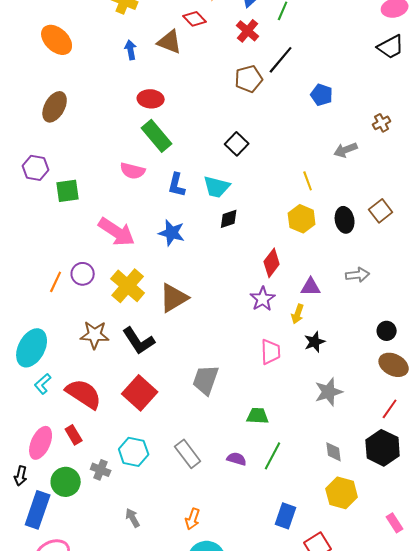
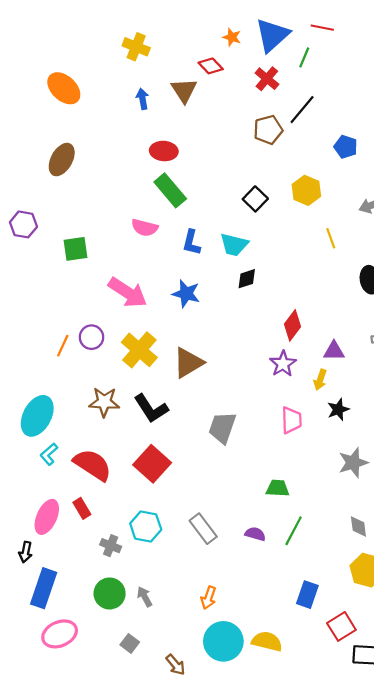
brown triangle: (170, 42) -> (184, 90), turned 36
purple hexagon: (36, 168) -> (23, 224), moved
yellow hexagon: (302, 219) -> (306, 190), moved
gray trapezoid: (206, 380) -> (222, 428), moved
green circle: (66, 482) -> (110, 593), moved

